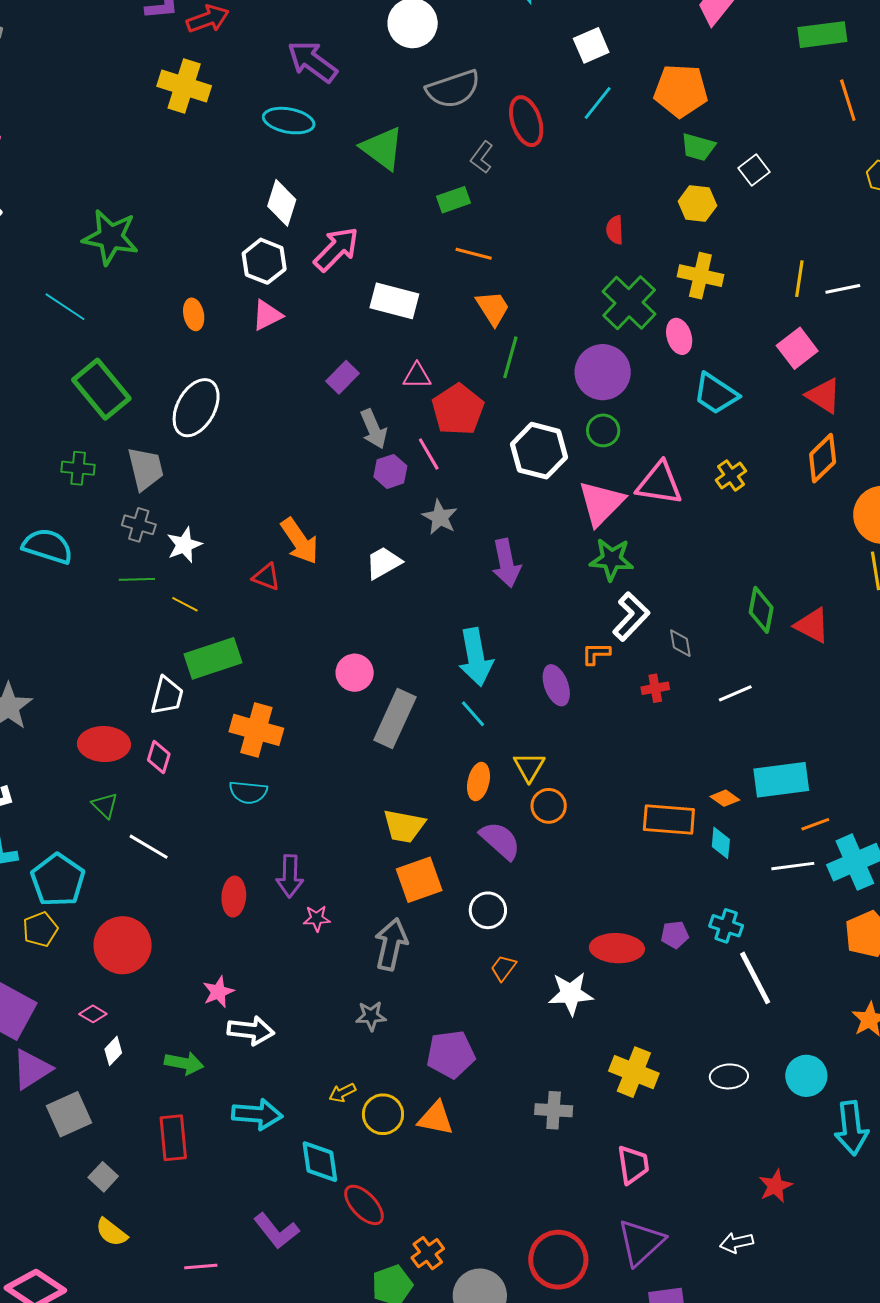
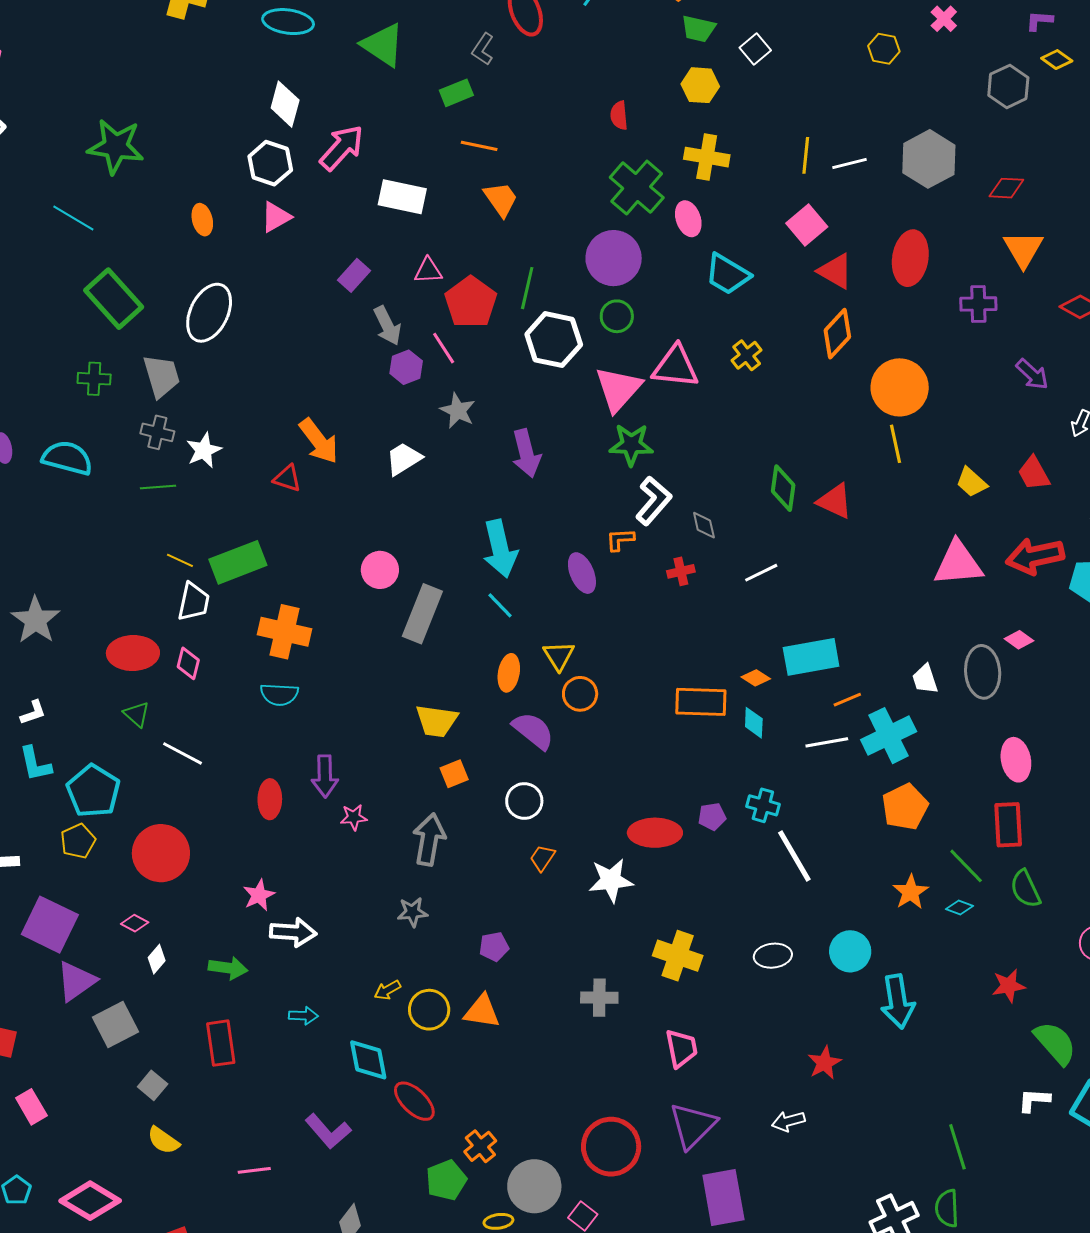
green line: (510, 357) -> (527, 288), moved
yellow line: (185, 604) -> (180, 560), moved
orange square: (419, 880) -> (454, 774), size x0.6
purple pentagon: (451, 1054) -> (494, 947), size x0.6
cyan arrow: (257, 1114) -> (303, 1016), size x0.6

